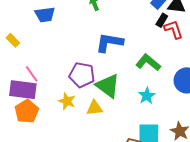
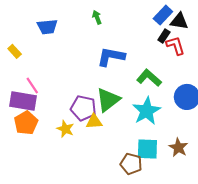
purple pentagon: (82, 75) -> (83, 108), moved
green triangle: (108, 86) -> (108, 100), turned 44
cyan star: (147, 96) -> (147, 111), size x1.6
yellow star: (67, 101) -> (65, 129), moved

